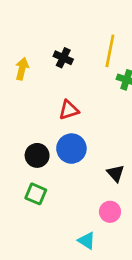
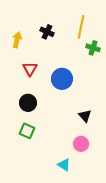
red triangle: (69, 110) -> (30, 69), moved, turned -42
blue circle: (71, 149) -> (62, 79), moved

